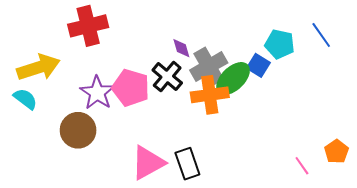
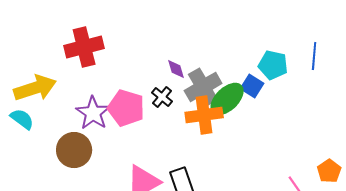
blue line: (321, 35) -> (314, 56), turned 40
black cross: (167, 77) -> (162, 97), size x0.7

